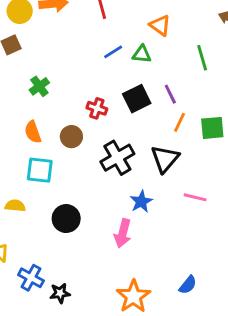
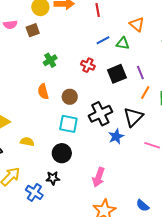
red cross: (97, 108) -> (88, 65), moved
cyan square: (40, 170) -> (68, 124), moved
blue star: (141, 202) -> (116, 136), moved
pink arrow: (123, 233) -> (98, 177), moved
blue semicircle: (188, 285) -> (143, 205), turned 88
black star: (60, 293) -> (53, 178), moved

